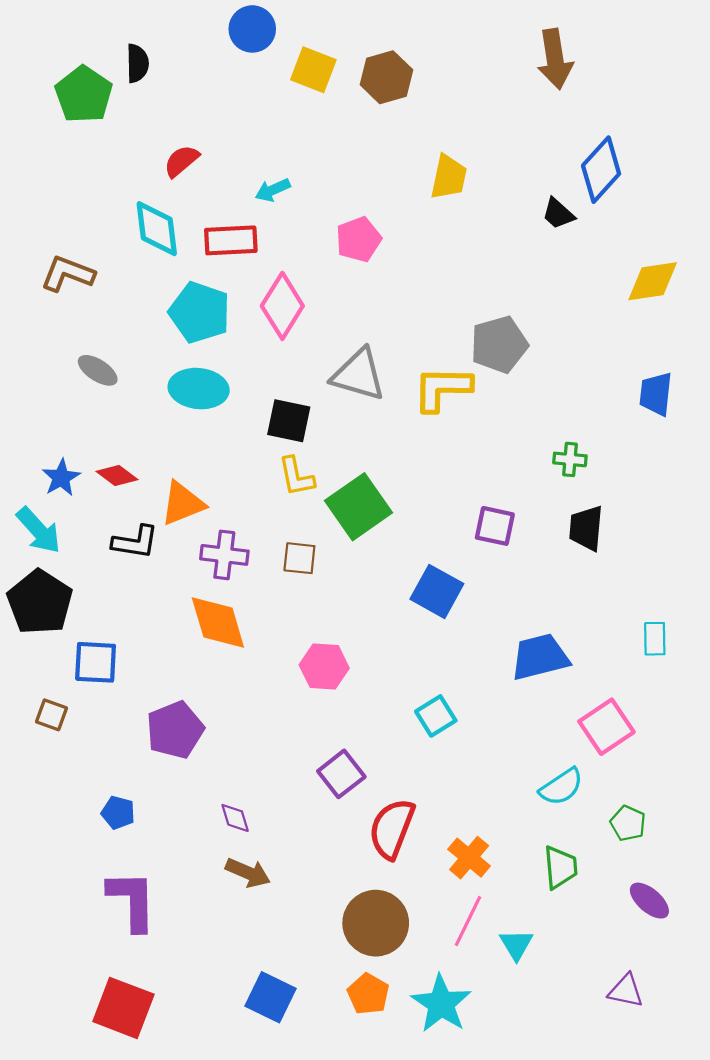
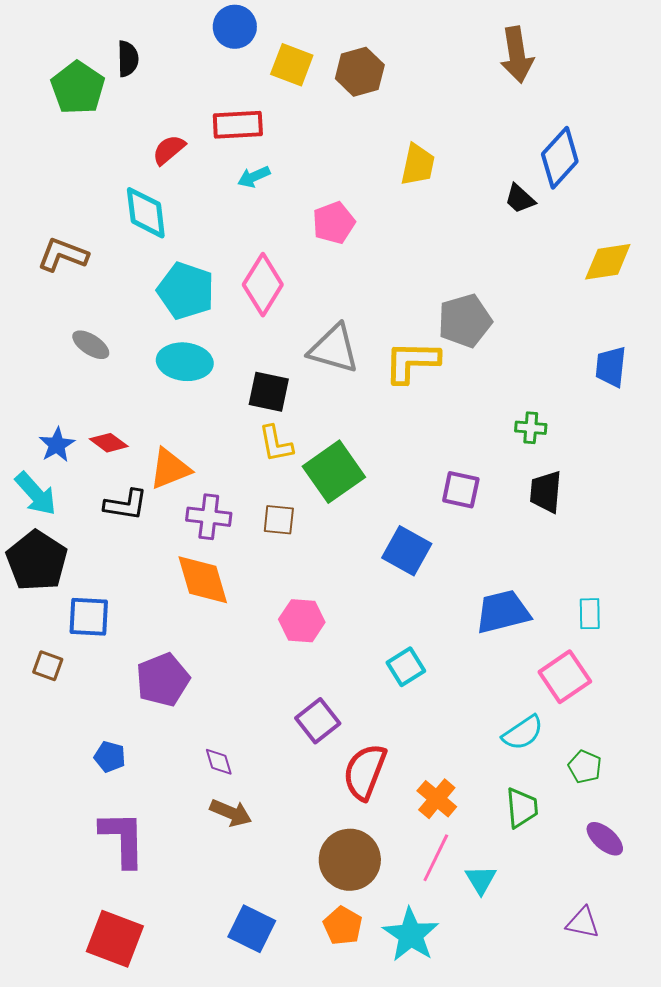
red rectangle: (231, 240) -> (238, 125), moved
cyan rectangle: (655, 639) -> (590, 614), moved

